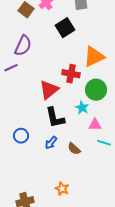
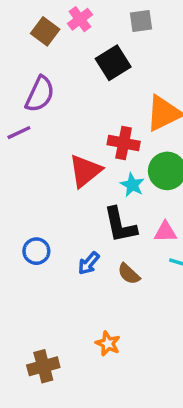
cyan star: (82, 108) -> (132, 185), moved
black L-shape: (55, 118) -> (120, 225), moved

